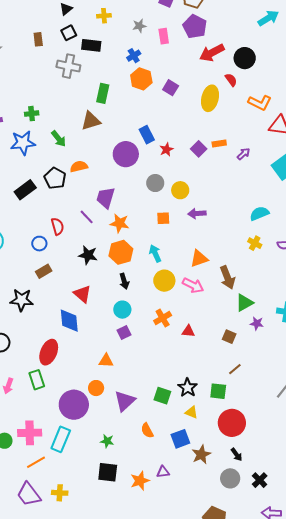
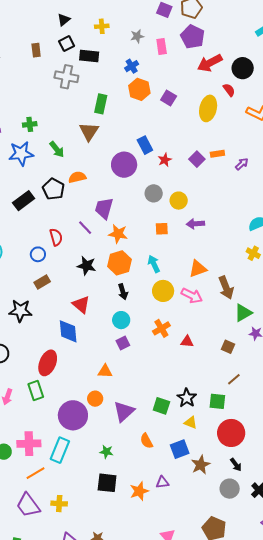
brown triangle: (91, 121) -> (89, 132), turned -40

